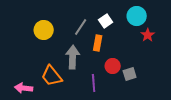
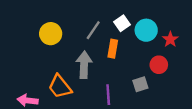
cyan circle: (137, 16) -> (146, 30), moved
red circle: (113, 66) -> (159, 65), moved
gray square: (130, 74) -> (140, 84), moved

